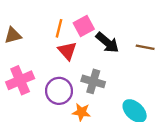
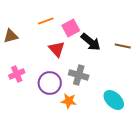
orange line: (59, 28) -> (46, 21), moved, turned 56
pink cross: (20, 80) -> (17, 74), size x0.7

